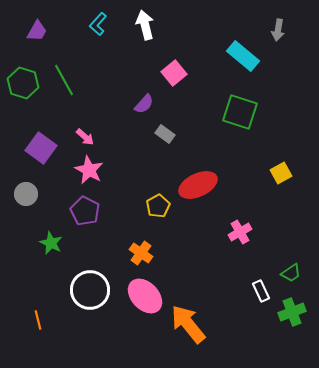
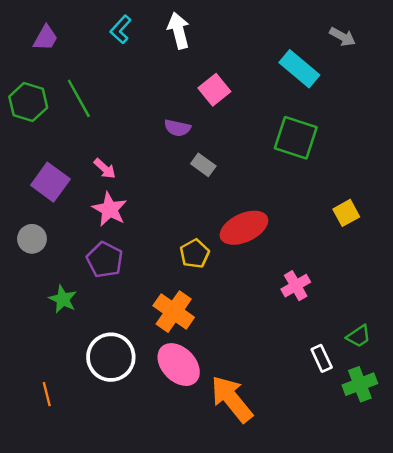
gray arrow: (278, 30) -> (343, 37), turned -70
purple semicircle: (144, 104) -> (177, 128), turned 60
orange cross: (141, 253) -> (174, 312), size x1.4

